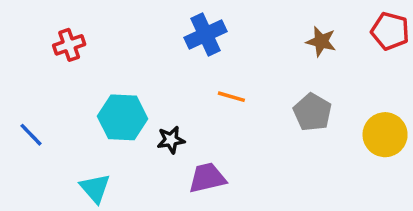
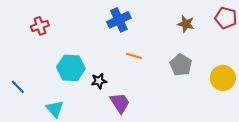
blue line: (31, 135) -> (18, 87), moved
purple trapezoid: (207, 178) -> (120, 103), turned 70

